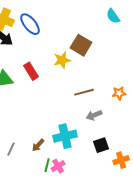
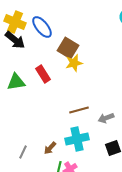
brown square: (81, 45) -> (68, 48), moved
brown line: (84, 92) -> (79, 110), moved

